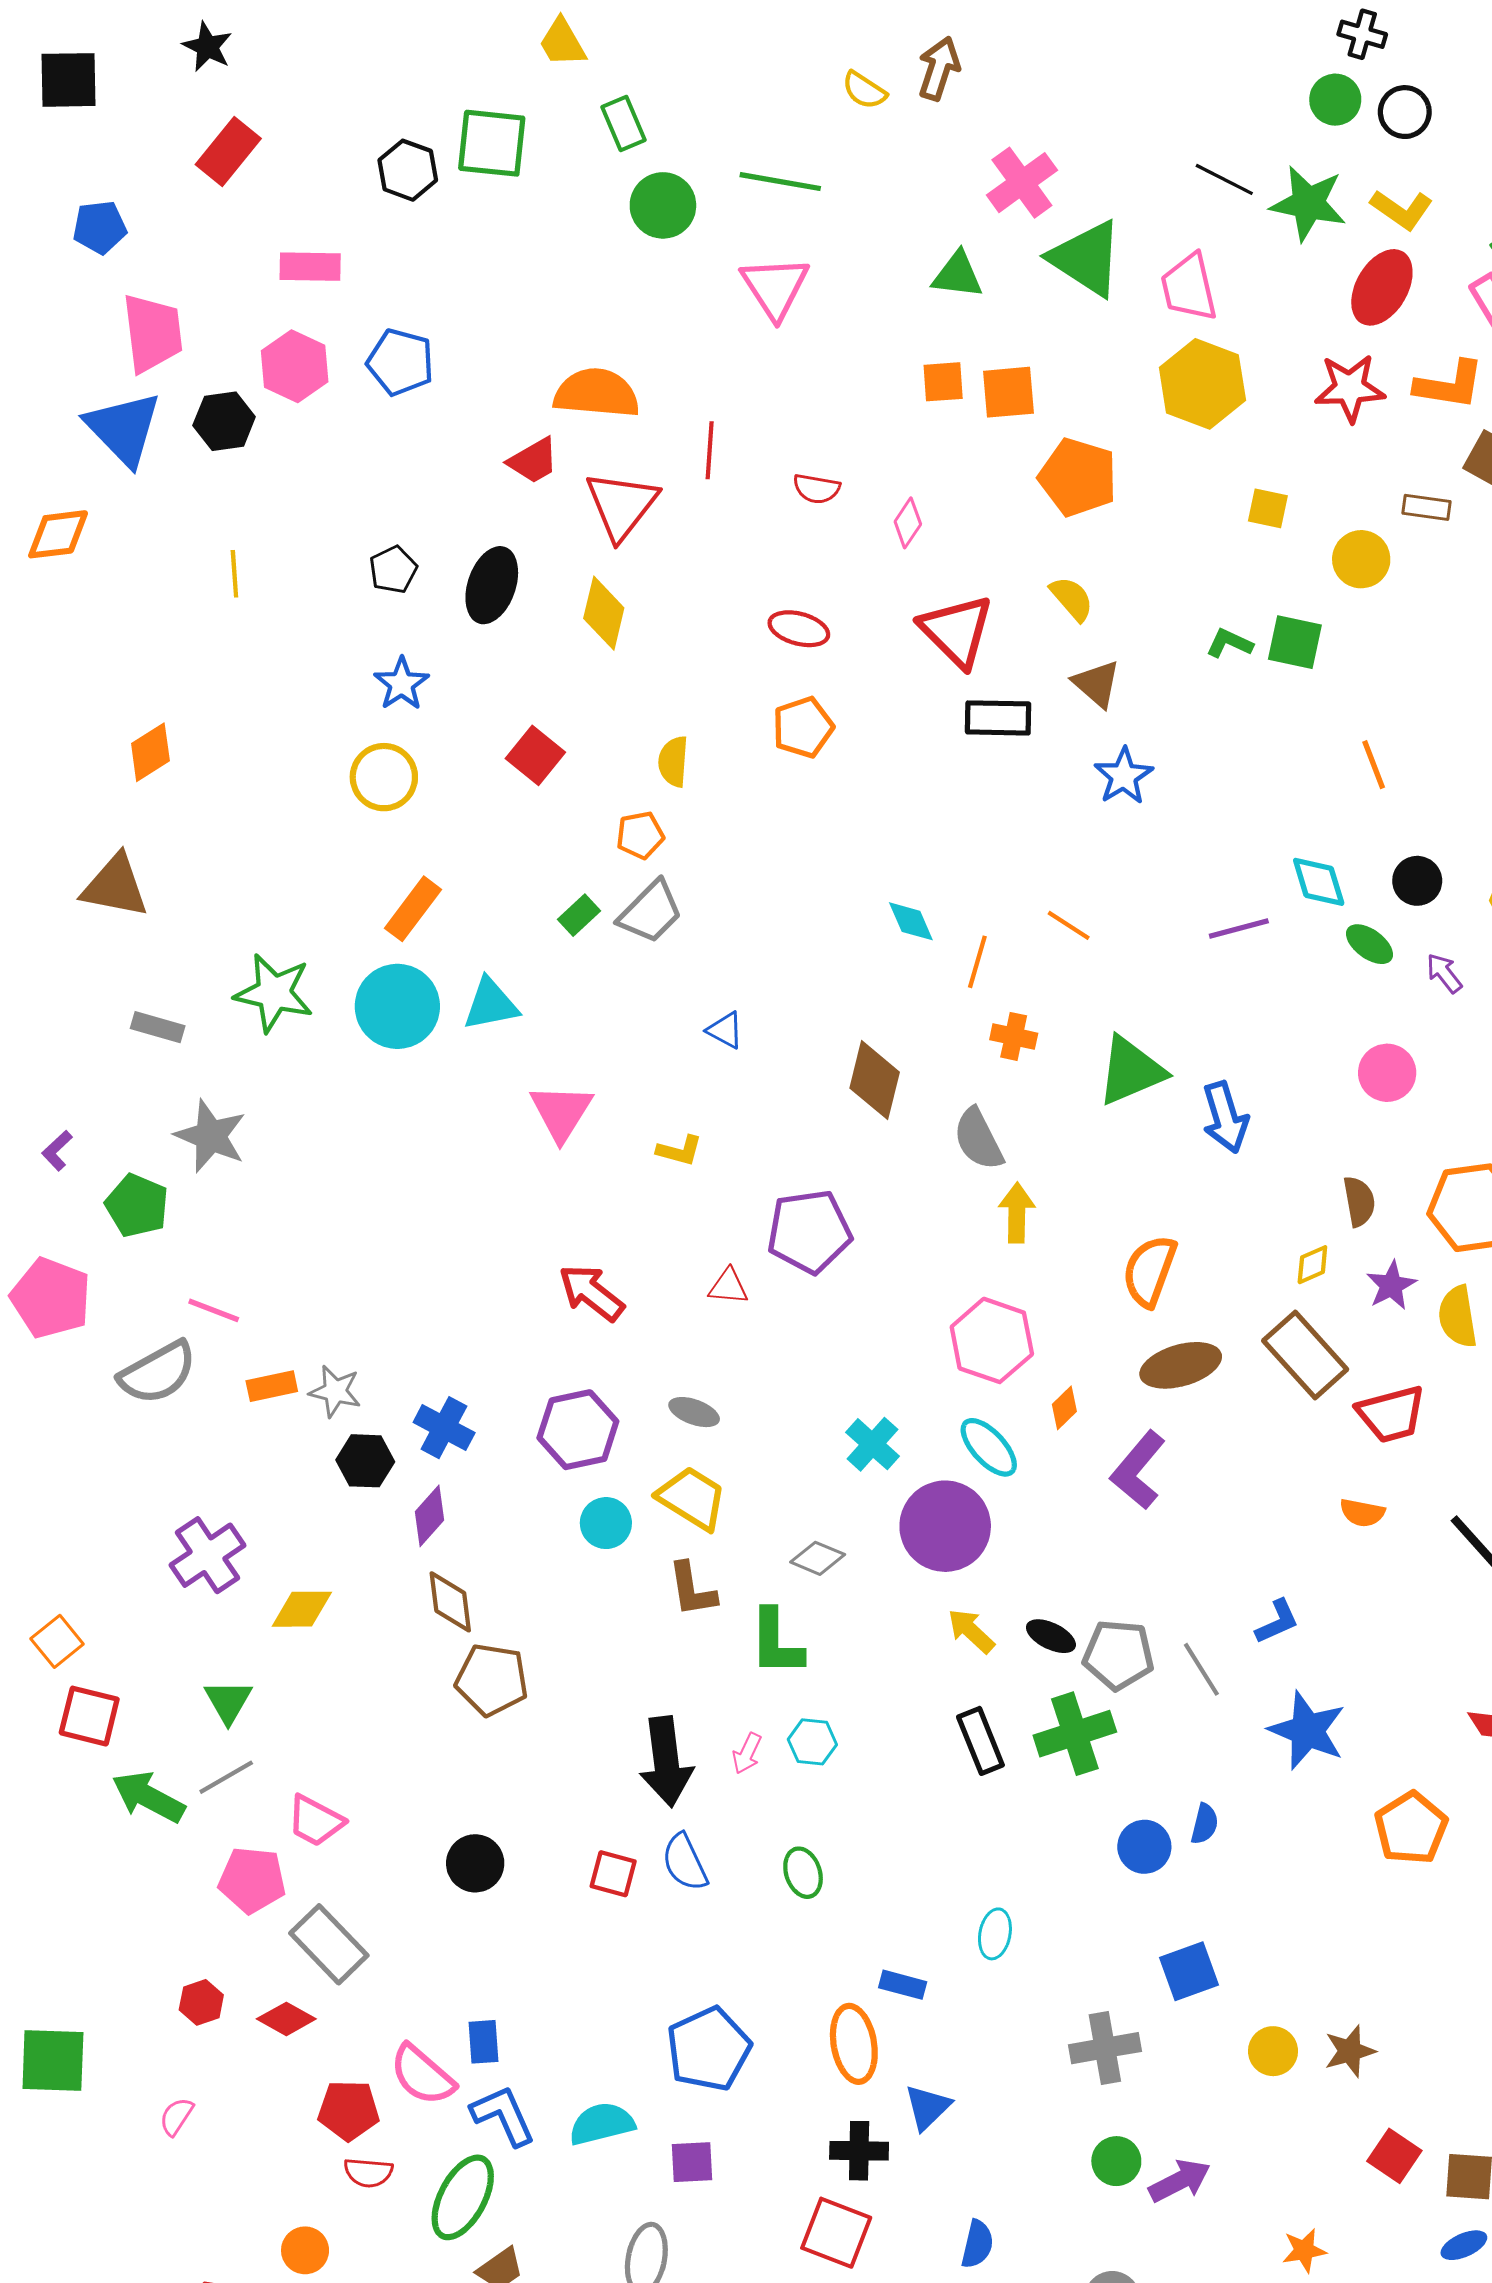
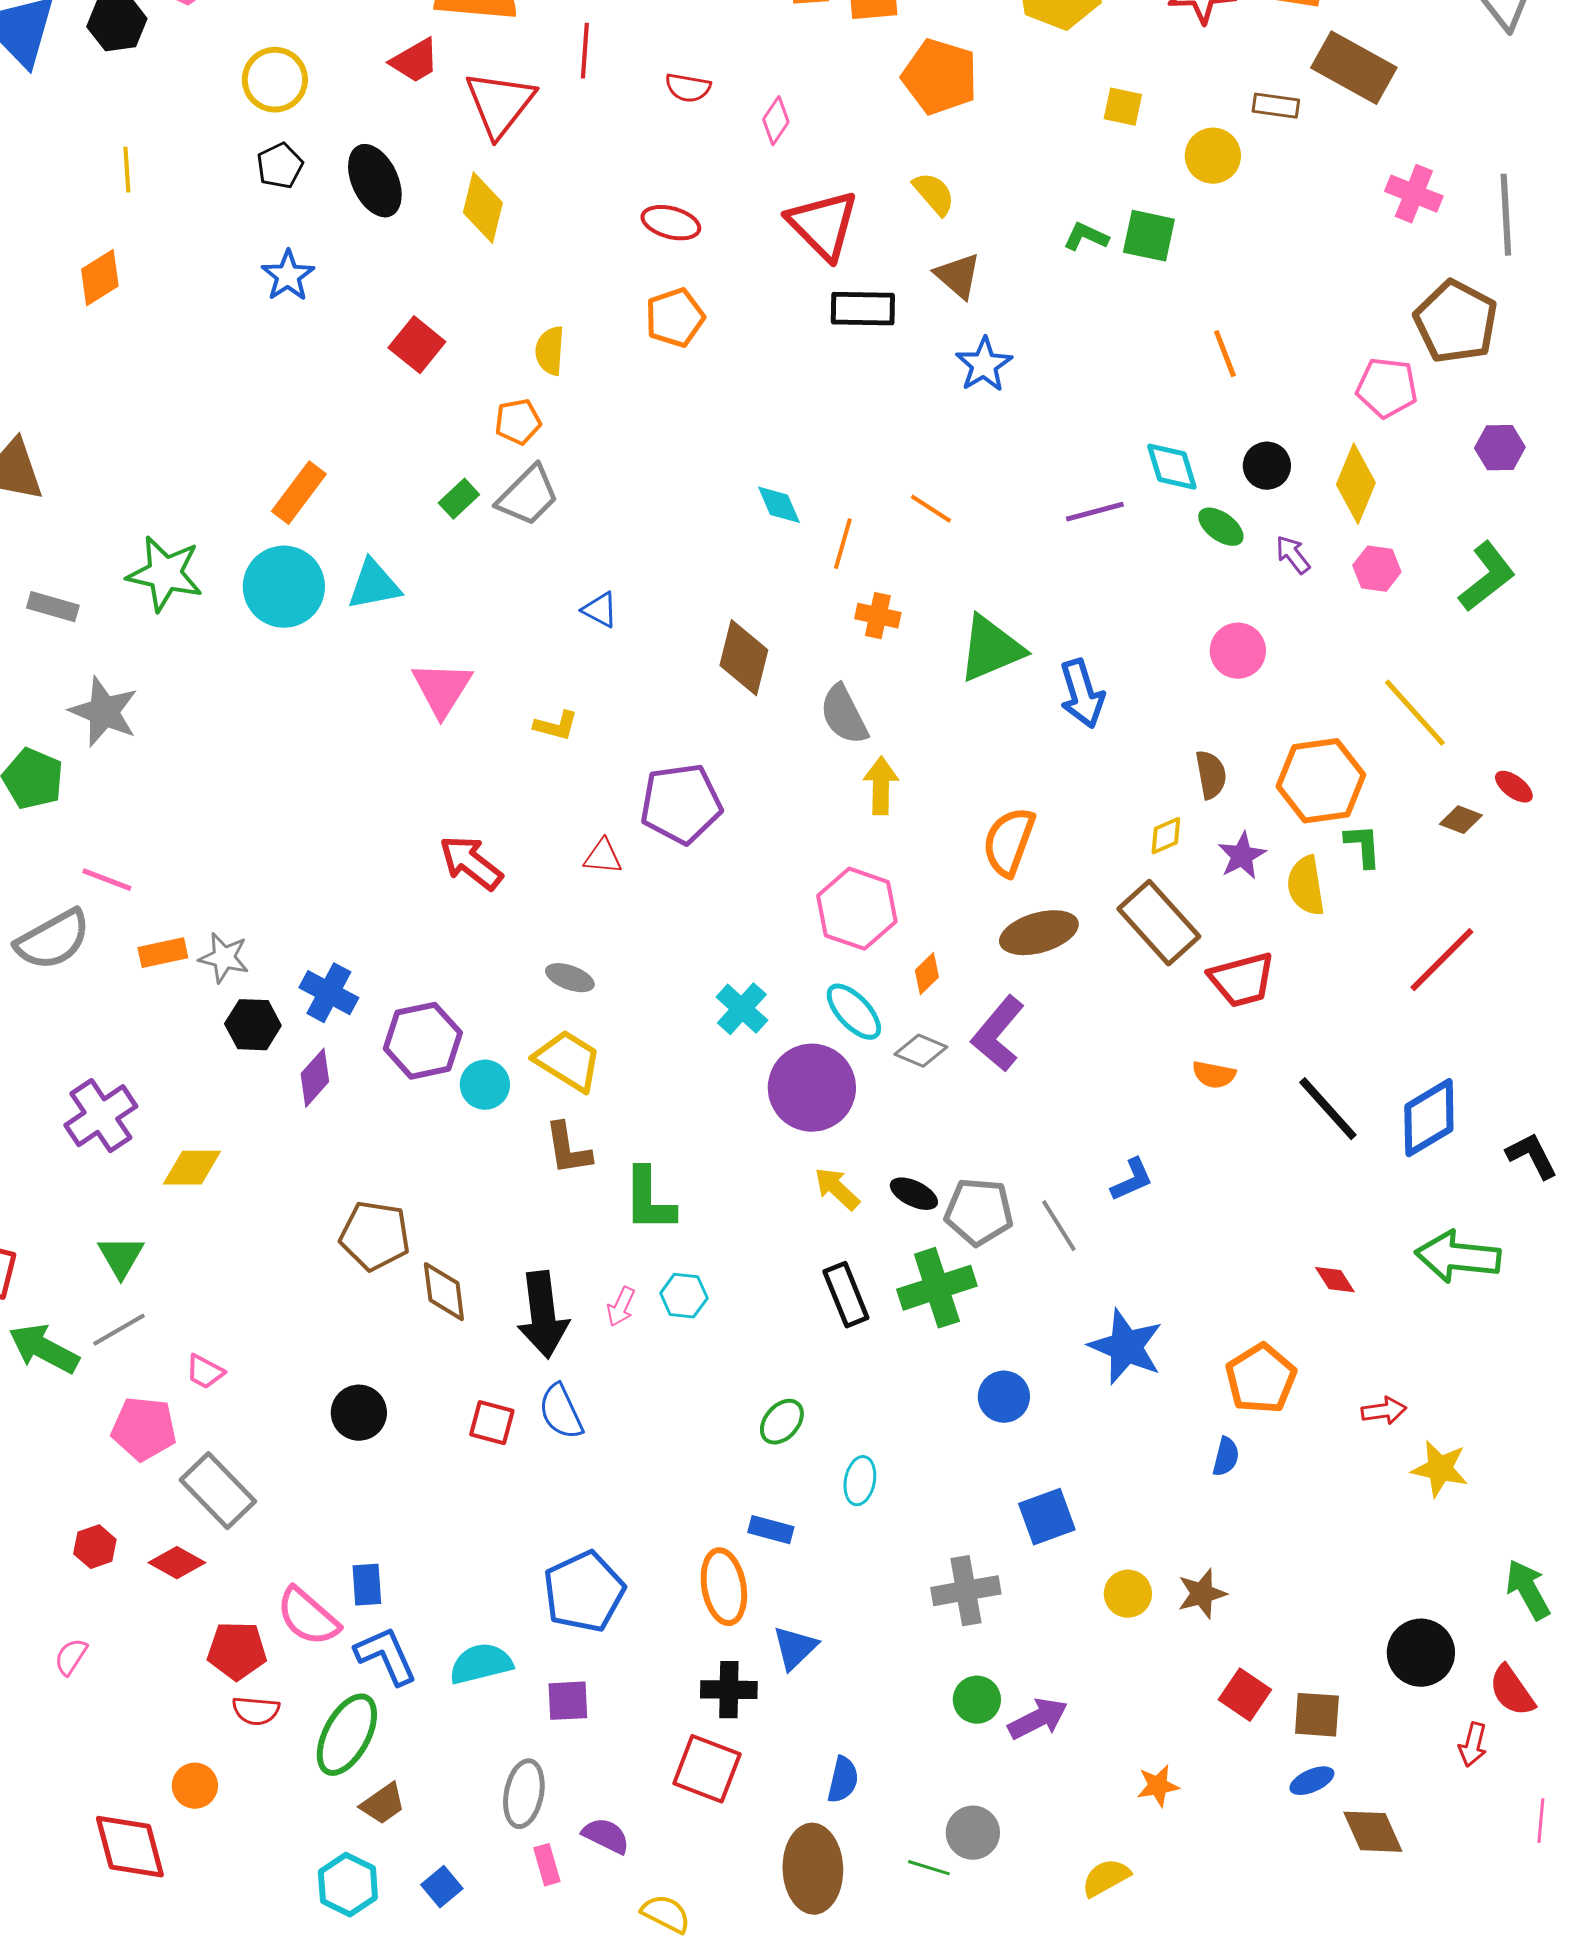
black ellipse: (492, 585) -> (375, 181), turned -44
orange diamond: (150, 752) -> (100, 278), moved
yellow circle: (384, 777) -> (275, 80), moved
purple hexagon: (578, 1430) -> (423, 1041), moved
gray diamond: (818, 1558) -> (921, 1051), moved
brown diamond: (450, 1602) -> (444, 1292), moved
blue star: (1307, 1731) -> (1126, 1347), moved
pink trapezoid: (315, 1821) -> (205, 1372), size x0.7
blue semicircle: (1205, 1824) -> (1226, 1457), moved
green ellipse: (803, 1873) -> (782, 1422), moved, turned 60

